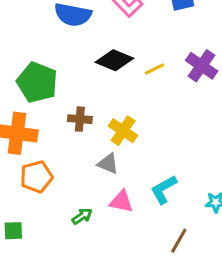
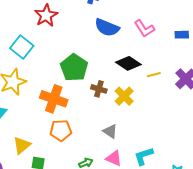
brown cross: (80, 119) -> (99, 89), moved
yellow cross: (123, 131) -> (124, 96), moved

